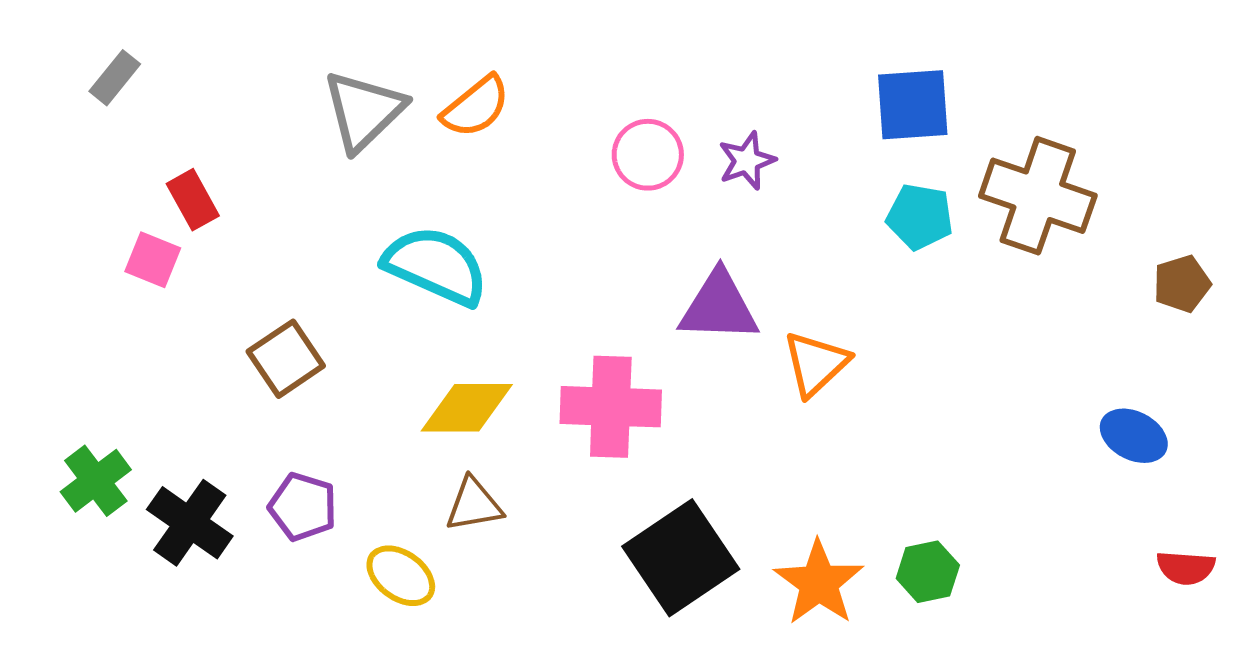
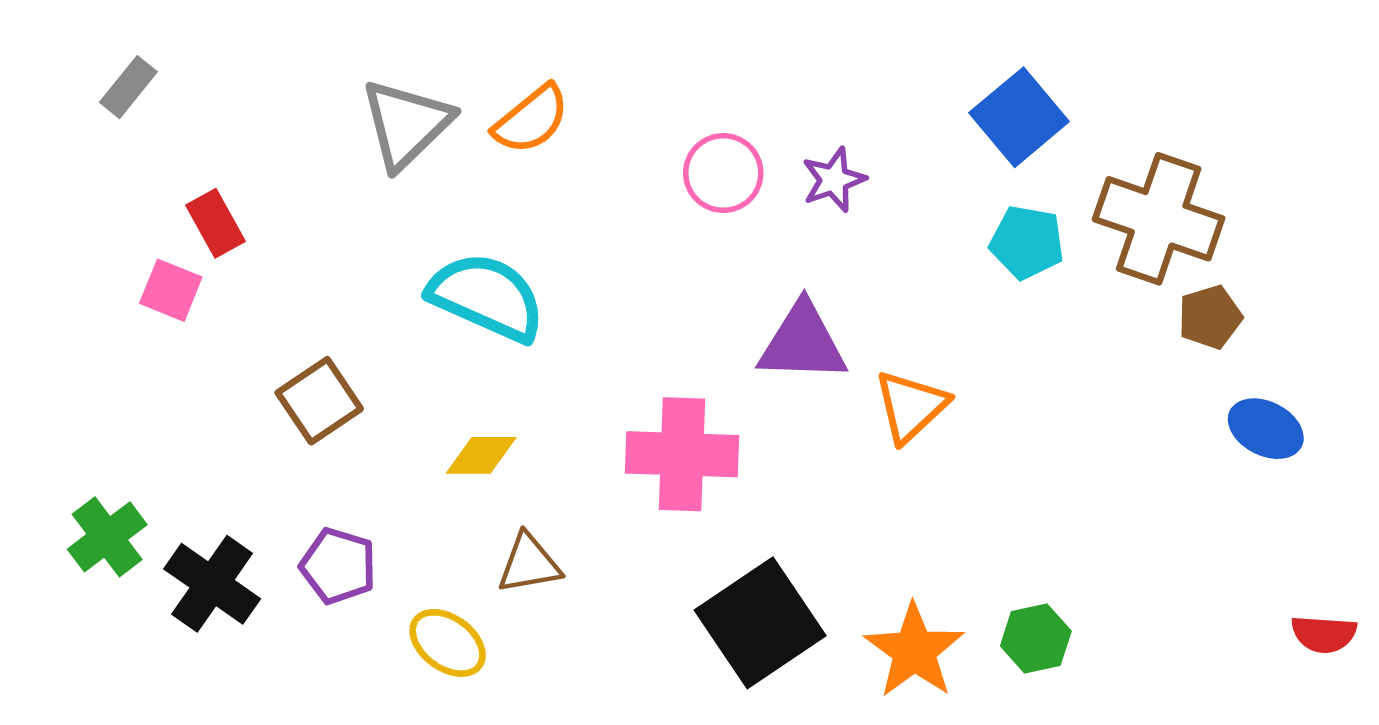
blue square: (913, 105) -> (1019, 117), turned -36
brown pentagon: (1182, 284) -> (1210, 317), moved
yellow diamond: (467, 408) -> (481, 455), moved, size x0.7
blue ellipse: (1134, 436) -> (1266, 429), moved

